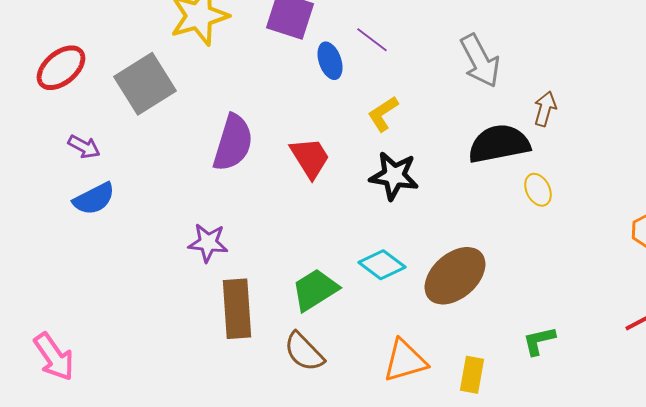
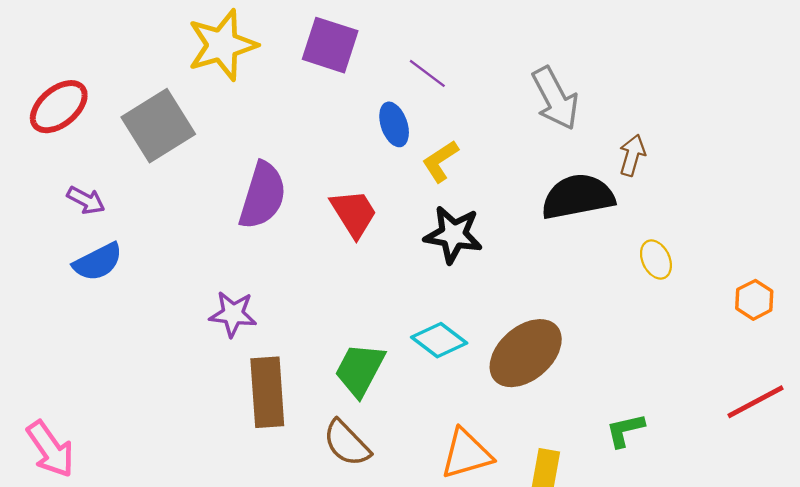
blue ellipse: (330, 61) -> (394, 124), moved
yellow ellipse: (538, 190) -> (656, 260), moved
green trapezoid: (315, 290) -> (360, 370), turned -30

